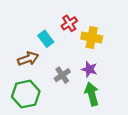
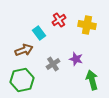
yellow cross: (92, 37) -> (87, 25), moved
green arrow: (92, 94) -> (92, 80), moved

